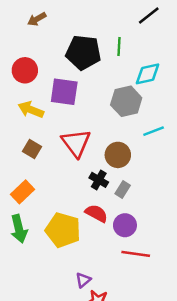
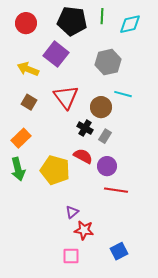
red circle: (25, 70) -> (26, 23), moved
cyan diamond: (148, 74) -> (130, 24), moved
purple square: (64, 92) -> (56, 54), turned 30
cyan line: (154, 131) -> (123, 94), moved, turned 36

